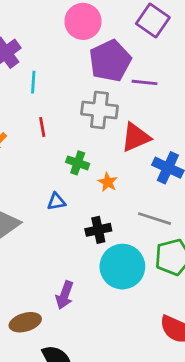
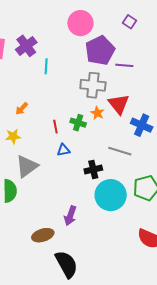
purple square: (153, 21) -> (130, 22), size x0.6
red line: (42, 127) -> (55, 127), moved
red triangle: (136, 137) -> (119, 104), turned -45
orange star: (108, 182) -> (97, 113), moved
gray line: (155, 219) -> (120, 151), moved

